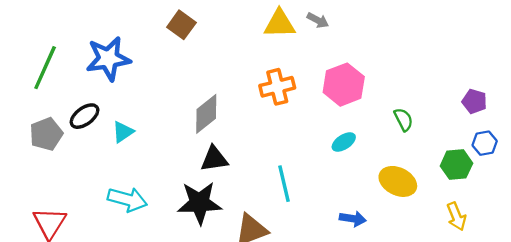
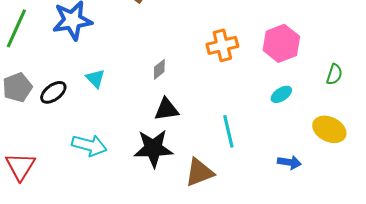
gray diamond: (206, 114) -> (159, 69), size x0.6
black ellipse: (85, 116) -> (53, 92), moved
green semicircle: (403, 119) -> (334, 74), turned 45
cyan triangle: (123, 132) -> (95, 78), moved, turned -40

